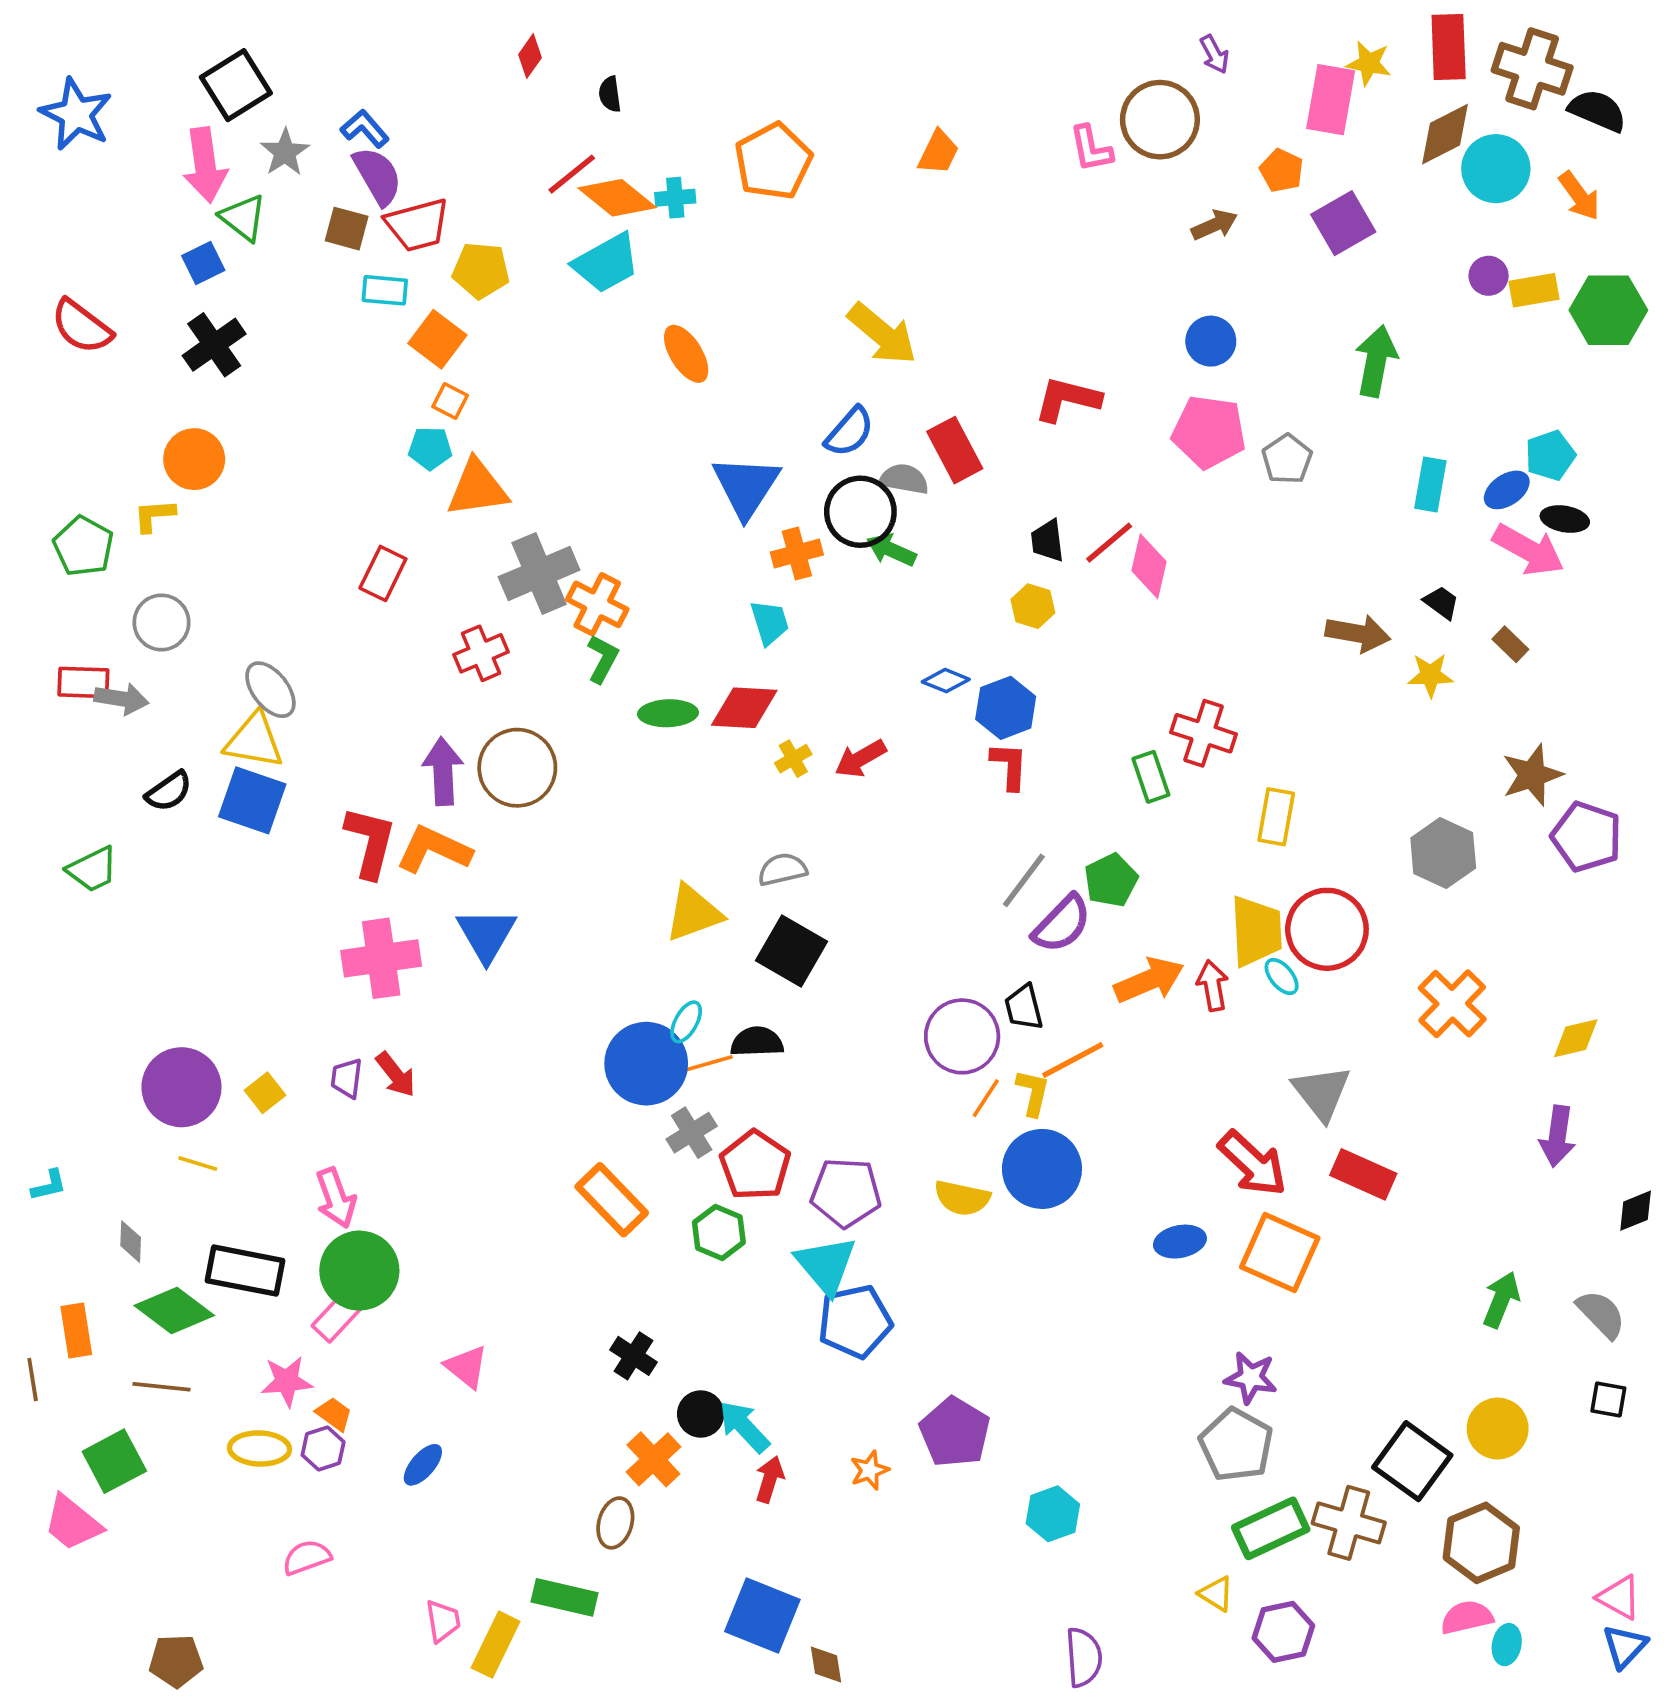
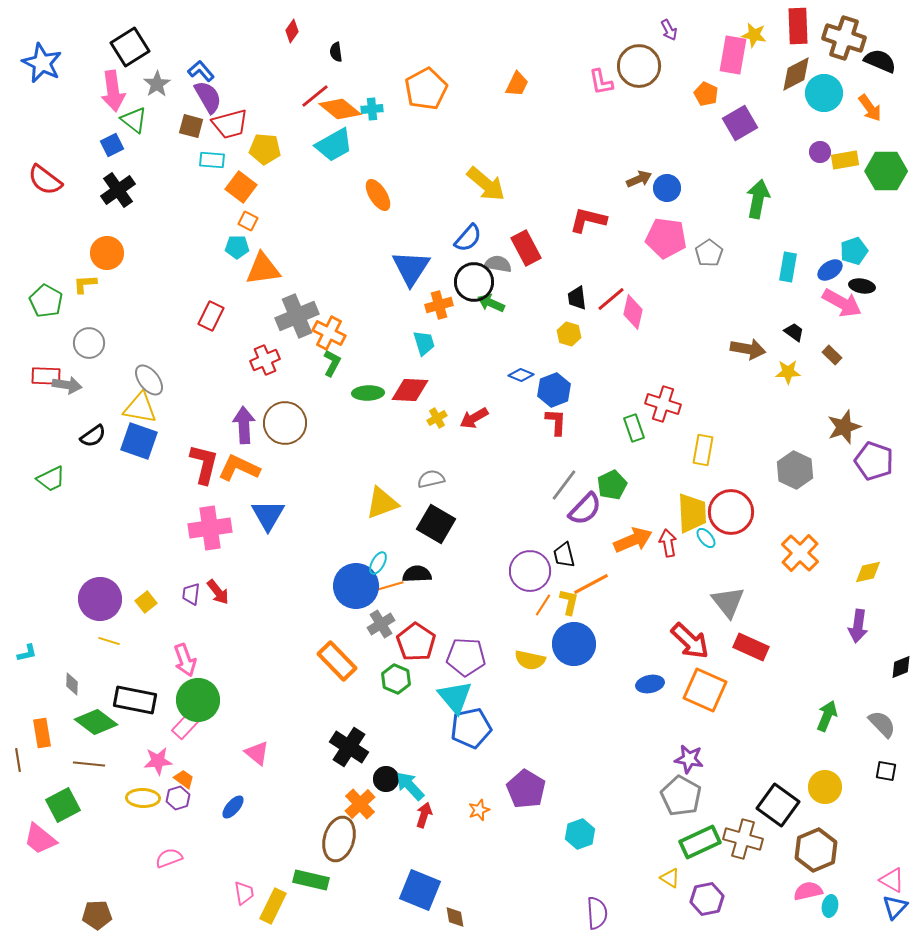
brown arrow: (1214, 225) -> (639, 179), moved
black cross: (633, 1356) -> (349, 747), size x1.5
brown ellipse: (615, 1523) -> (339, 839), size x1.6

